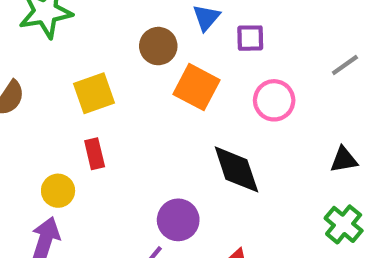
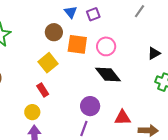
yellow square: (94, 93) -> (48, 63), moved
pink circle: (274, 100) -> (106, 46), moved

